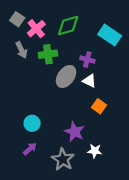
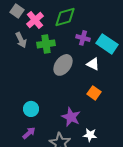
cyan rectangle: (110, 35) -> (107, 44), moved
purple cross: (87, 60) -> (83, 38), moved
white triangle: (89, 81) -> (93, 64), moved

